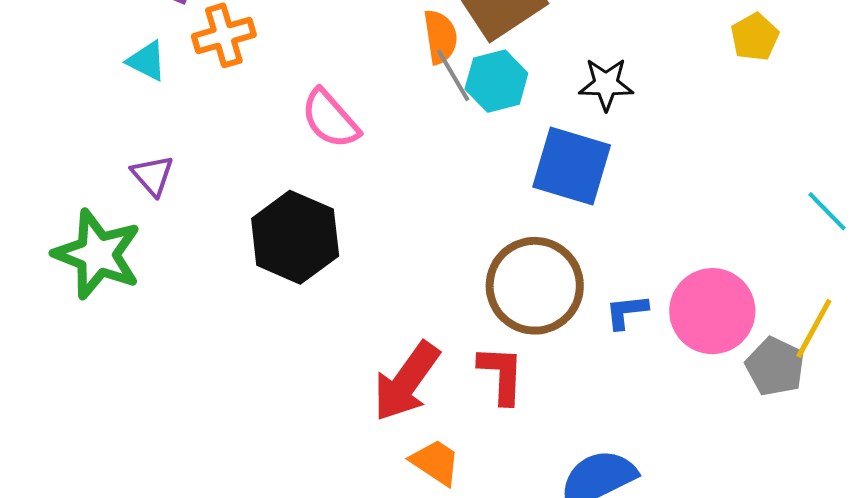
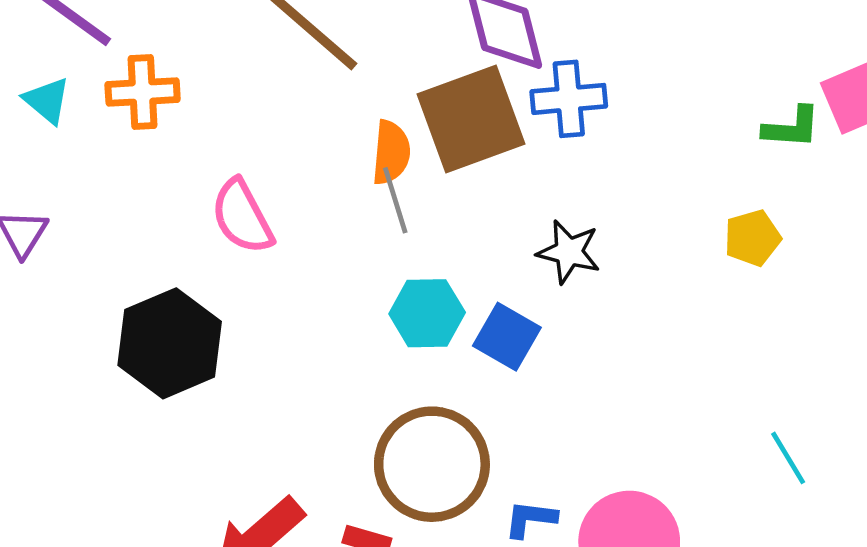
cyan hexagon: (496, 81) -> (427, 313), moved
blue square: (572, 166) -> (507, 337), size x0.7

